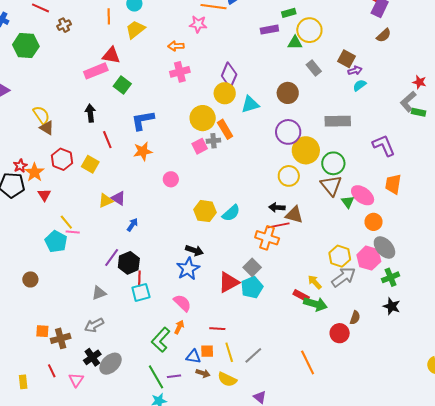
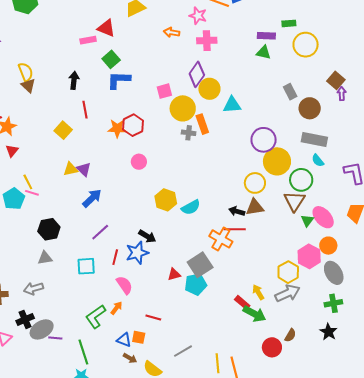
green triangle: (295, 43) -> (264, 53), moved
gray rectangle: (314, 68) -> (290, 92), moved
purple arrow: (355, 70) -> (342, 94), turned -88
pink rectangle: (96, 71) -> (88, 40), size x0.7
pink cross: (180, 72) -> (207, 41), moved
purple diamond: (229, 75) -> (197, 74), moved
cyan semicircle: (359, 85) -> (318, 160), moved, turned -104
brown circle: (288, 93) -> (310, 108), moved
blue L-shape: (143, 120) -> (119, 80), moved
pink square: (200, 146) -> (164, 91), moved
red hexagon: (62, 159) -> (133, 125), moved
brown triangle: (294, 215) -> (255, 207), moved, turned -36
blue arrow: (132, 225) -> (92, 198), size x1.5
purple line: (112, 258) -> (100, 232), moved
pink hexagon: (369, 258) -> (309, 256), moved
black hexagon: (129, 263) -> (49, 229), moved
gray square: (252, 267) -> (200, 265), size x1.4
red line: (139, 279) -> (115, 257), moved
red triangle: (229, 282) -> (174, 274), size x0.6
yellow line: (229, 352) -> (217, 363), moved
purple line: (174, 376) -> (55, 338), moved

